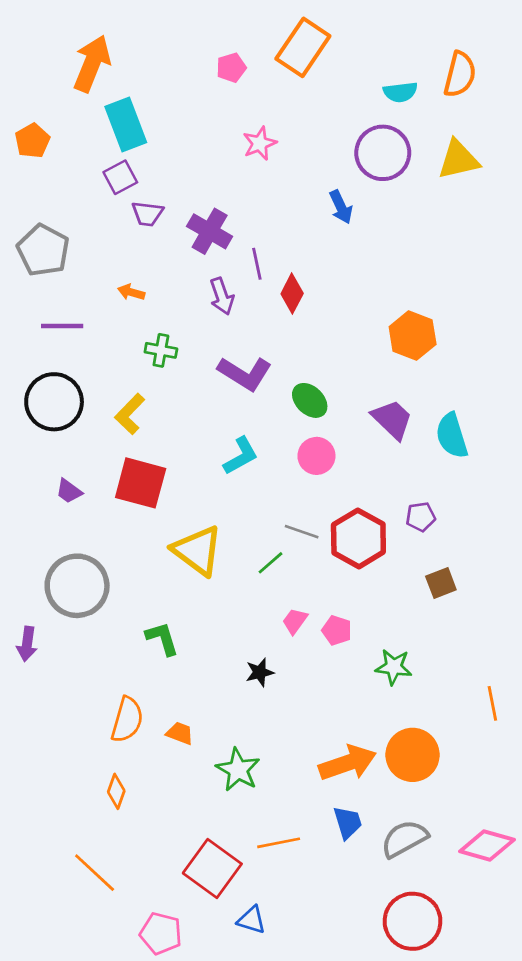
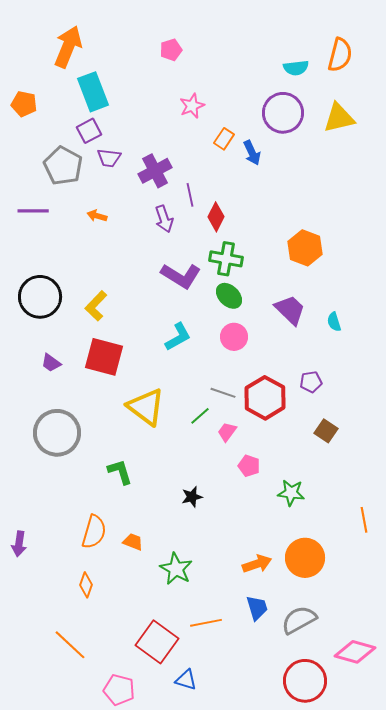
orange rectangle: (303, 47) -> (224, 139), moved, size x0.5
orange pentagon: (32, 141) -> (24, 104), turned -30
purple cross: (210, 231) -> (155, 171), turned 32
gray pentagon: (43, 250) -> (63, 166), moved
purple line: (62, 326) -> (33, 211), moved
green cross: (161, 350) -> (226, 259), moved, size x1.4
cyan semicircle: (452, 436) -> (334, 322), size x0.6
brown square: (441, 583) -> (326, 431), turned -35
pink trapezoid: (295, 621) -> (227, 432), moved
purple arrow: (27, 644) -> (19, 544), moved
orange arrow: (348, 763) -> (257, 564), size x0.7
pink diamond: (487, 845) -> (355, 652), moved

